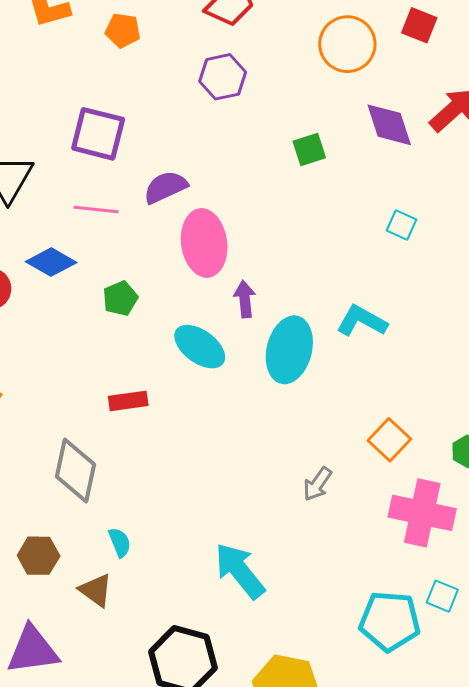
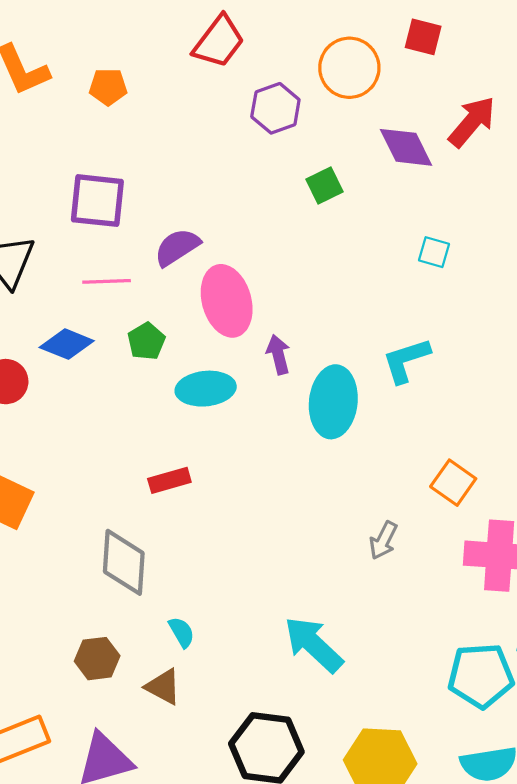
purple hexagon: (223, 77) -> (275, 108), moved
green pentagon: (120, 298) -> (146, 341), moved
cyan L-shape: (362, 321) -> (406, 360), turned -39
cyan ellipse: (200, 347) -> (206, 389), moved, turned -34

